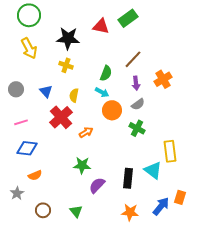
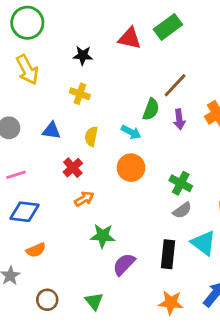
black star: (68, 38) -> (83, 55), size x0.6
green semicircle: (106, 73) -> (151, 109), moved
blue triangle: (46, 91) -> (51, 131), turned -40
gray semicircle: (138, 104) -> (182, 210), moved
orange circle: (112, 110) -> (131, 168), moved
red cross: (61, 117) -> (73, 168), size x0.6
orange arrow: (86, 132) -> (84, 199), moved

